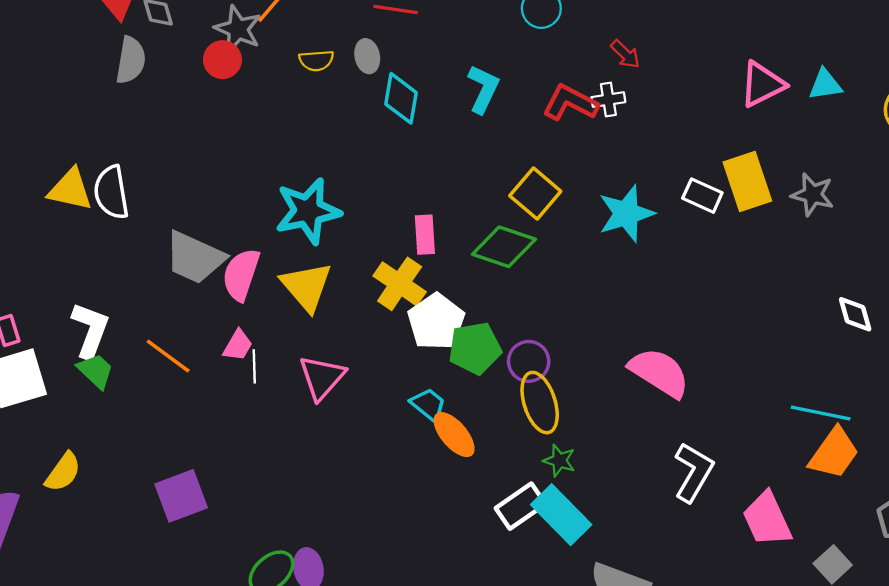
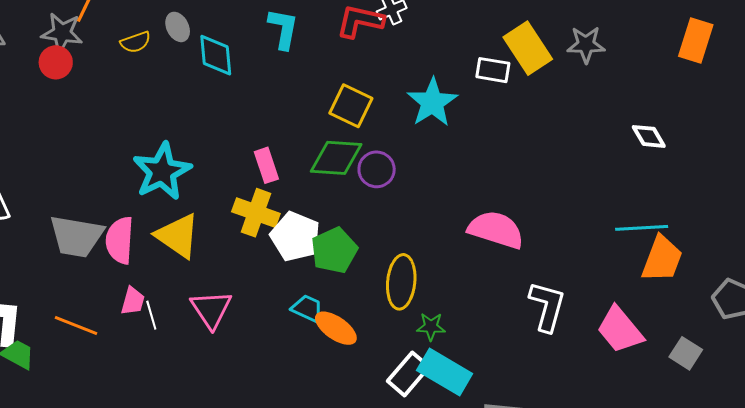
purple circle: (529, 361) -> (377, 169), moved
yellow ellipse: (540, 403) -> (401, 282), turned 38

